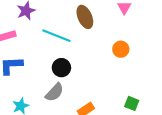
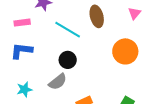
orange circle: (121, 49) -> (125, 51), size x1.6

